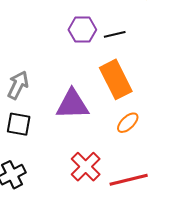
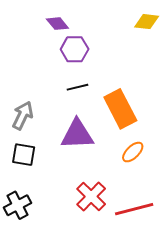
purple hexagon: (82, 30) -> (75, 49), moved
black line: (115, 34) -> (77, 87), moved

